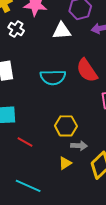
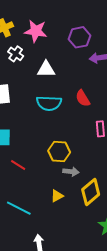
white triangle: (62, 31) -> (46, 69), moved
red semicircle: (87, 70) -> (83, 98), size x0.7
yellow triangle: (65, 163) -> (57, 196), moved

